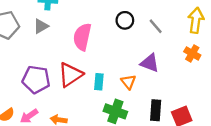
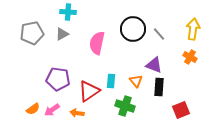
black circle: (125, 20) -> (133, 29), size x1.6
red triangle: (70, 75) -> (89, 91), moved
black rectangle: (156, 110) -> (159, 87), moved

